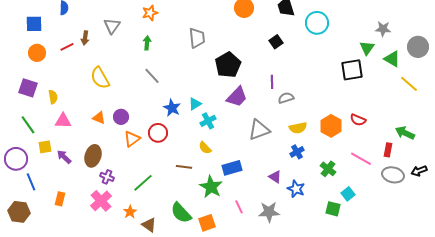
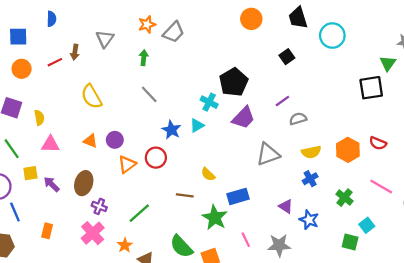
gray trapezoid: (197, 38) -> (174, 32), moved, turned 50
purple line: (272, 82) -> (282, 101), turned 56
cyan cross: (208, 121) -> (209, 102), moved, turned -35

